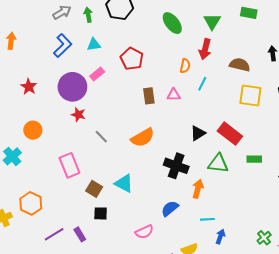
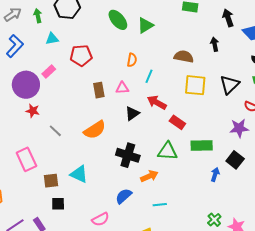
green triangle: (212, 21) -> (145, 25), moved, turned 30
cyan triangle: (94, 45) -> (52, 39), moved
red arrow: (205, 49) -> (157, 102), moved, turned 108
red pentagon: (132, 59) -> (81, 55), turned -30
black triangle: (198, 133) -> (132, 113), moved
red rectangle: (230, 134) -> (177, 122), size x0.7
green rectangle: (254, 159) -> (202, 146), size x1.5
brown square: (94, 189) -> (51, 181), turned -35
orange arrow: (198, 189) -> (149, 176), turned 54
blue arrow: (220, 237) -> (215, 174), moved

